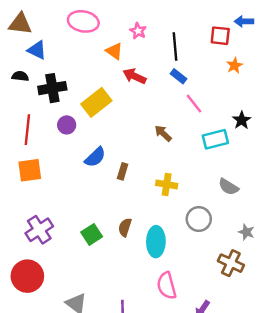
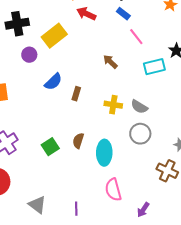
gray semicircle: (229, 187) -> (139, 107), moved

